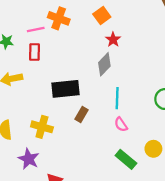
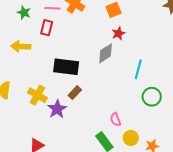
cyan line: (117, 98) -> (138, 69), moved
pink semicircle: (121, 124) -> (115, 119), moved
purple star: (29, 159) -> (57, 109), moved

